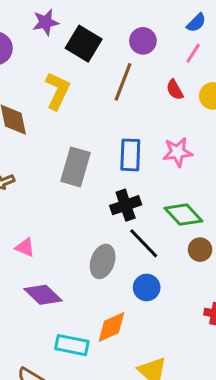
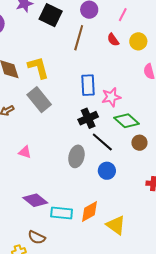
yellow L-shape: (57, 91) -> (38, 68), moved, turned -35
pink star: (178, 152) -> (111, 97), moved
gray rectangle: (76, 167) -> (39, 100), moved, turned -50
purple diamond: (43, 295) -> (35, 200), moved
orange diamond: (111, 327) -> (90, 211), moved

